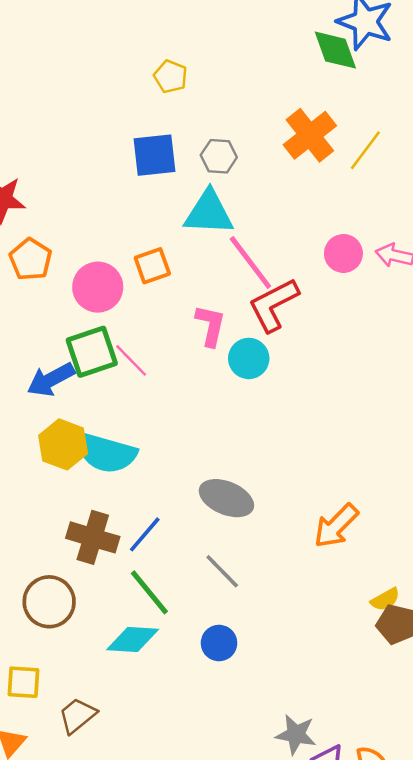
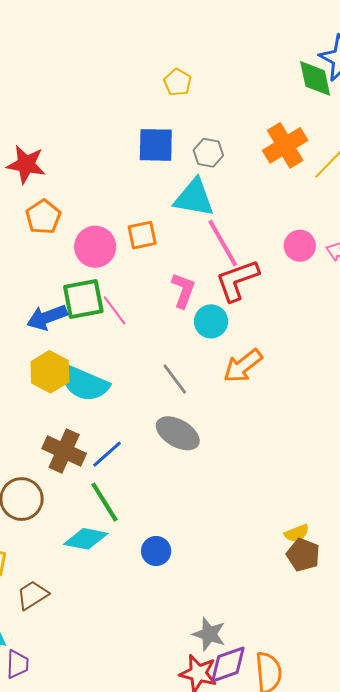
orange arrow: (336, 526) -> (243, 366), moved
gray line: (222, 571) -> (175, 379), moved

